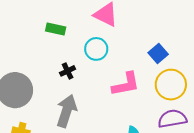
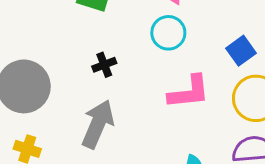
cyan circle: (96, 49) -> (168, 33), moved

